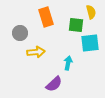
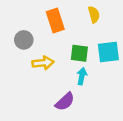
yellow semicircle: (91, 12) -> (94, 15), moved
green square: (76, 25) -> (79, 53), moved

